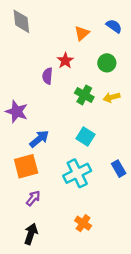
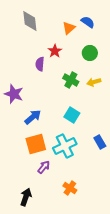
gray diamond: (21, 21) -> (30, 21), moved
blue semicircle: (114, 26) -> (88, 22), moved
orange square: (26, 166) -> (36, 144), moved
purple arrow: (33, 198) -> (44, 167), moved

